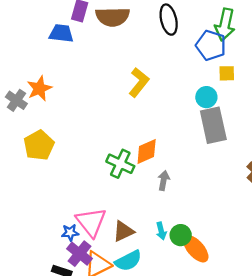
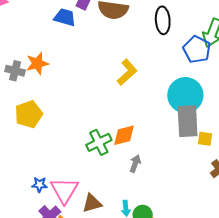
yellow square: (227, 73) -> (205, 139), moved
cyan circle: (206, 97) -> (185, 95), size x1.8
gray cross: (16, 100) -> (15, 71), turned -30
green cross: (120, 164) -> (99, 142), turned 30
blue star: (70, 233) -> (40, 185), moved

